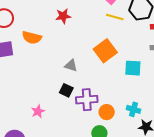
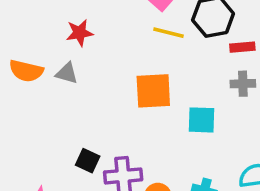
orange square: (105, 51) -> (153, 91), turned 35
gray triangle: (71, 65) -> (67, 73), moved

